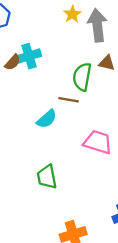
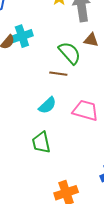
green semicircle: (82, 77) -> (70, 53), turned 130
cyan semicircle: (47, 119) -> (47, 105), moved

